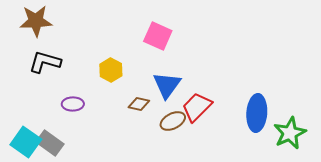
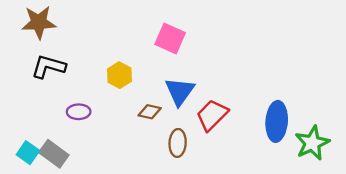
brown ellipse: (173, 121) -> (178, 143), moved, turned -60
cyan square: (26, 142) -> (28, 153), size x0.7

